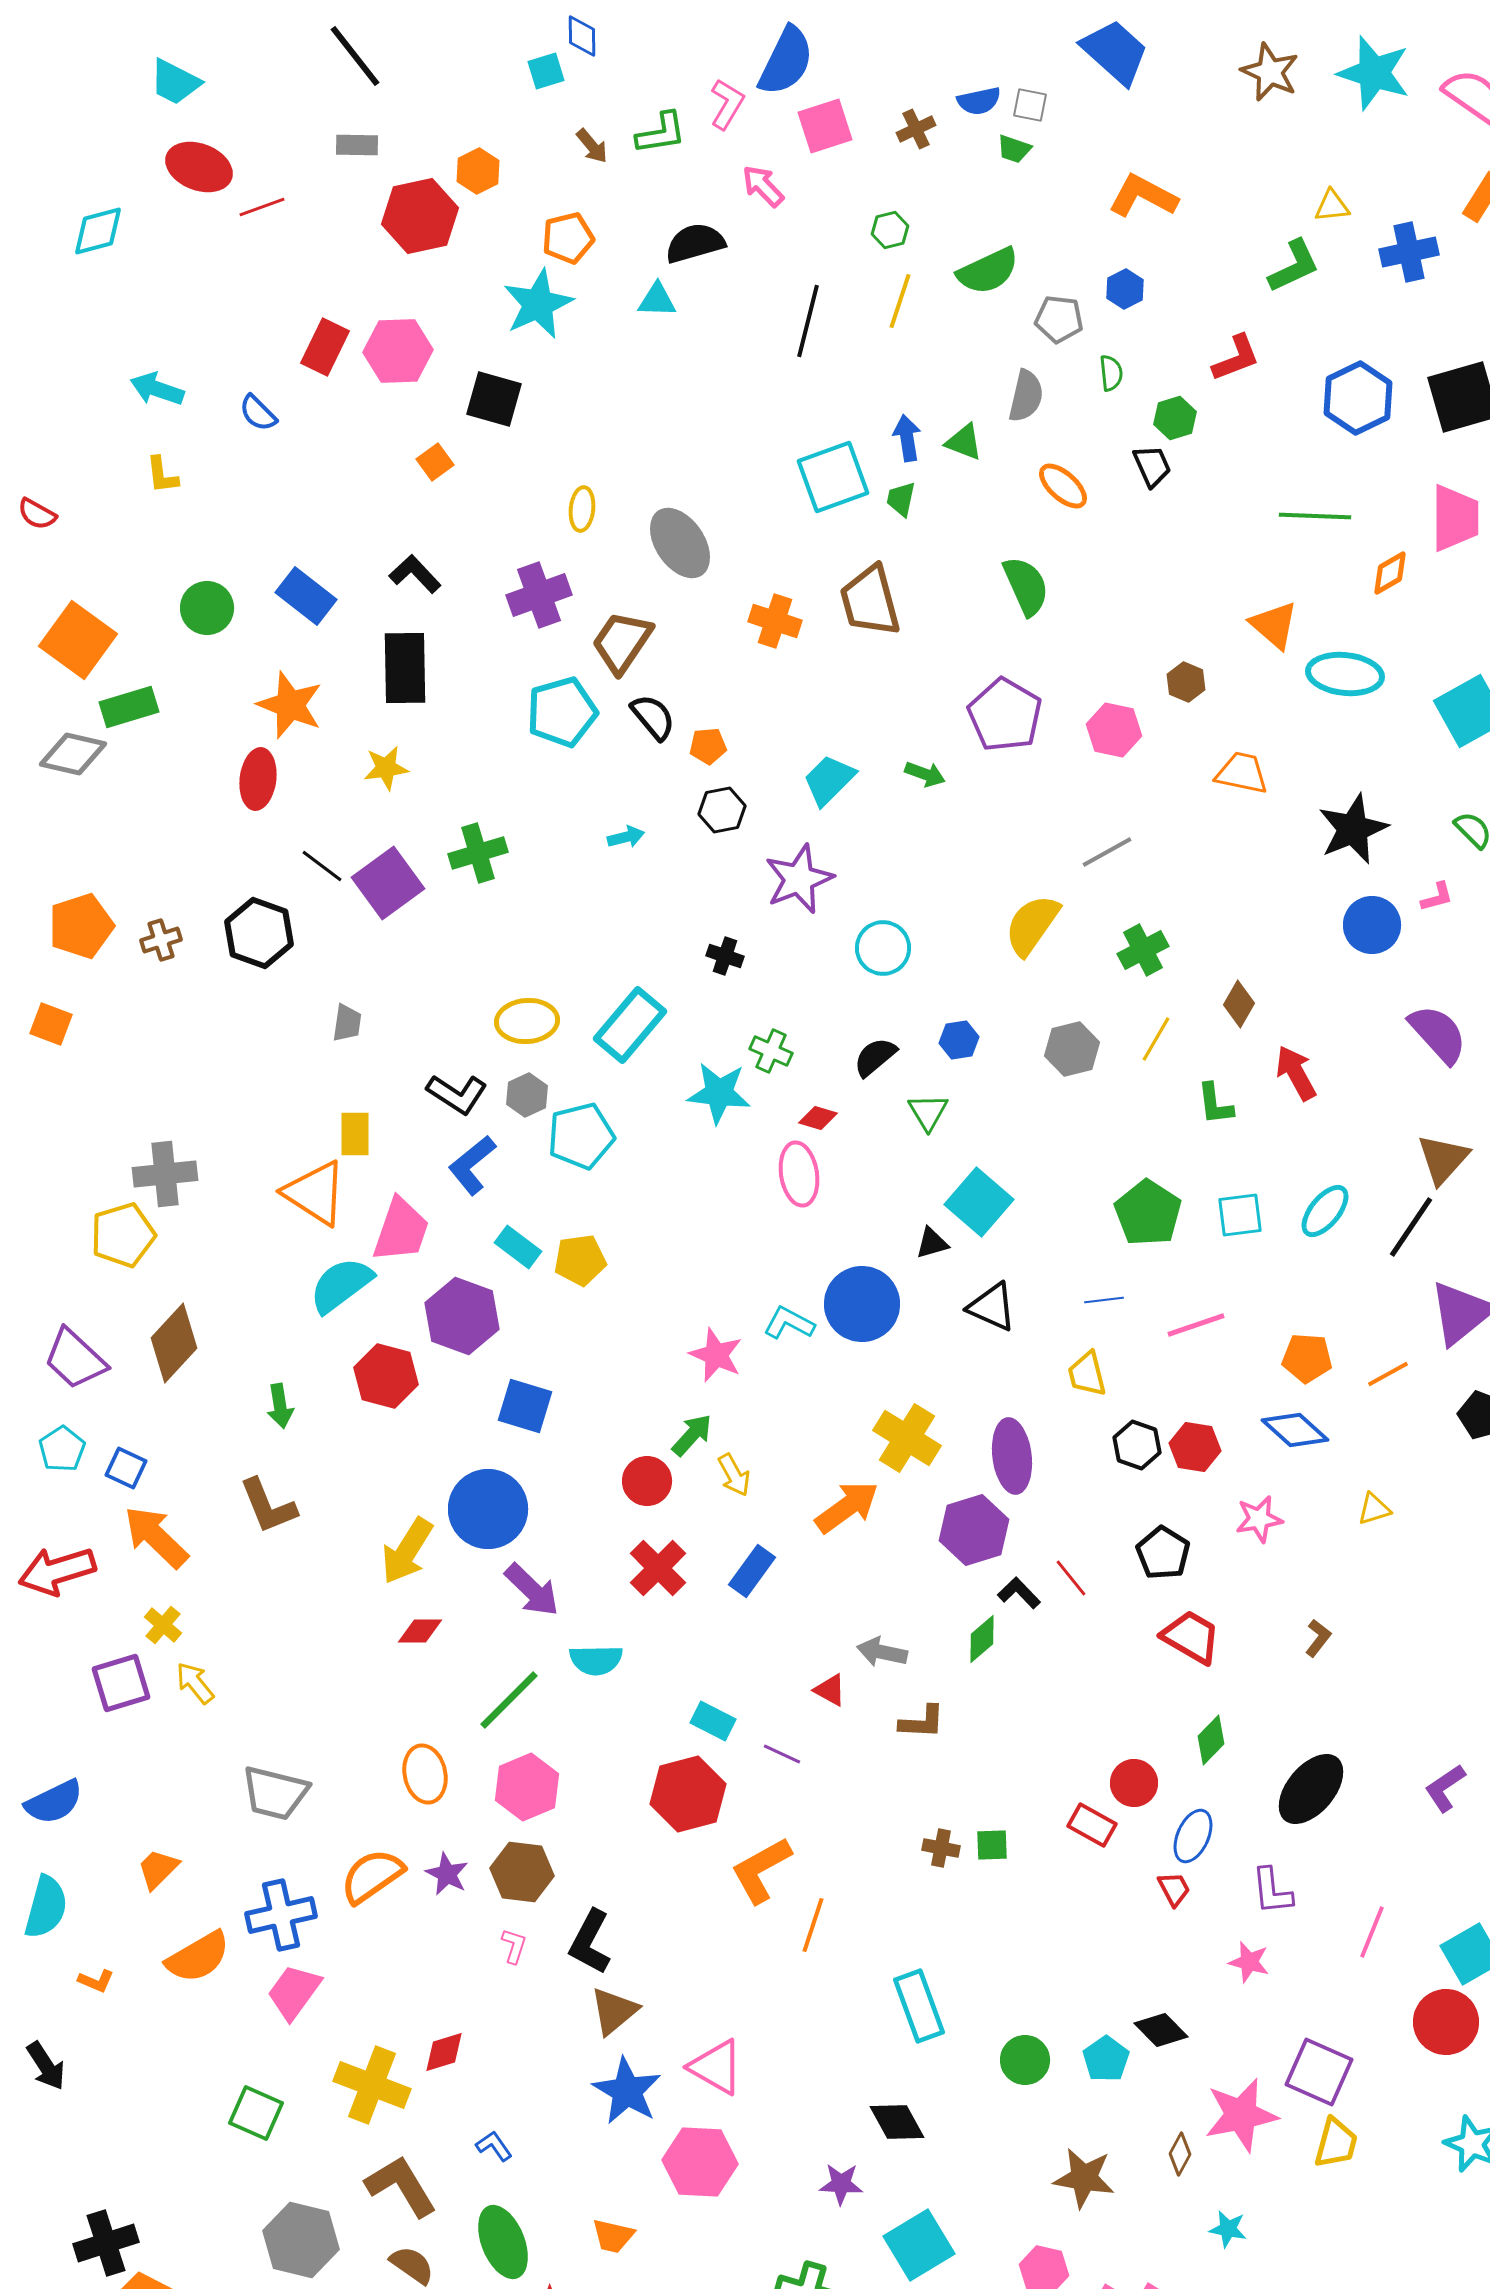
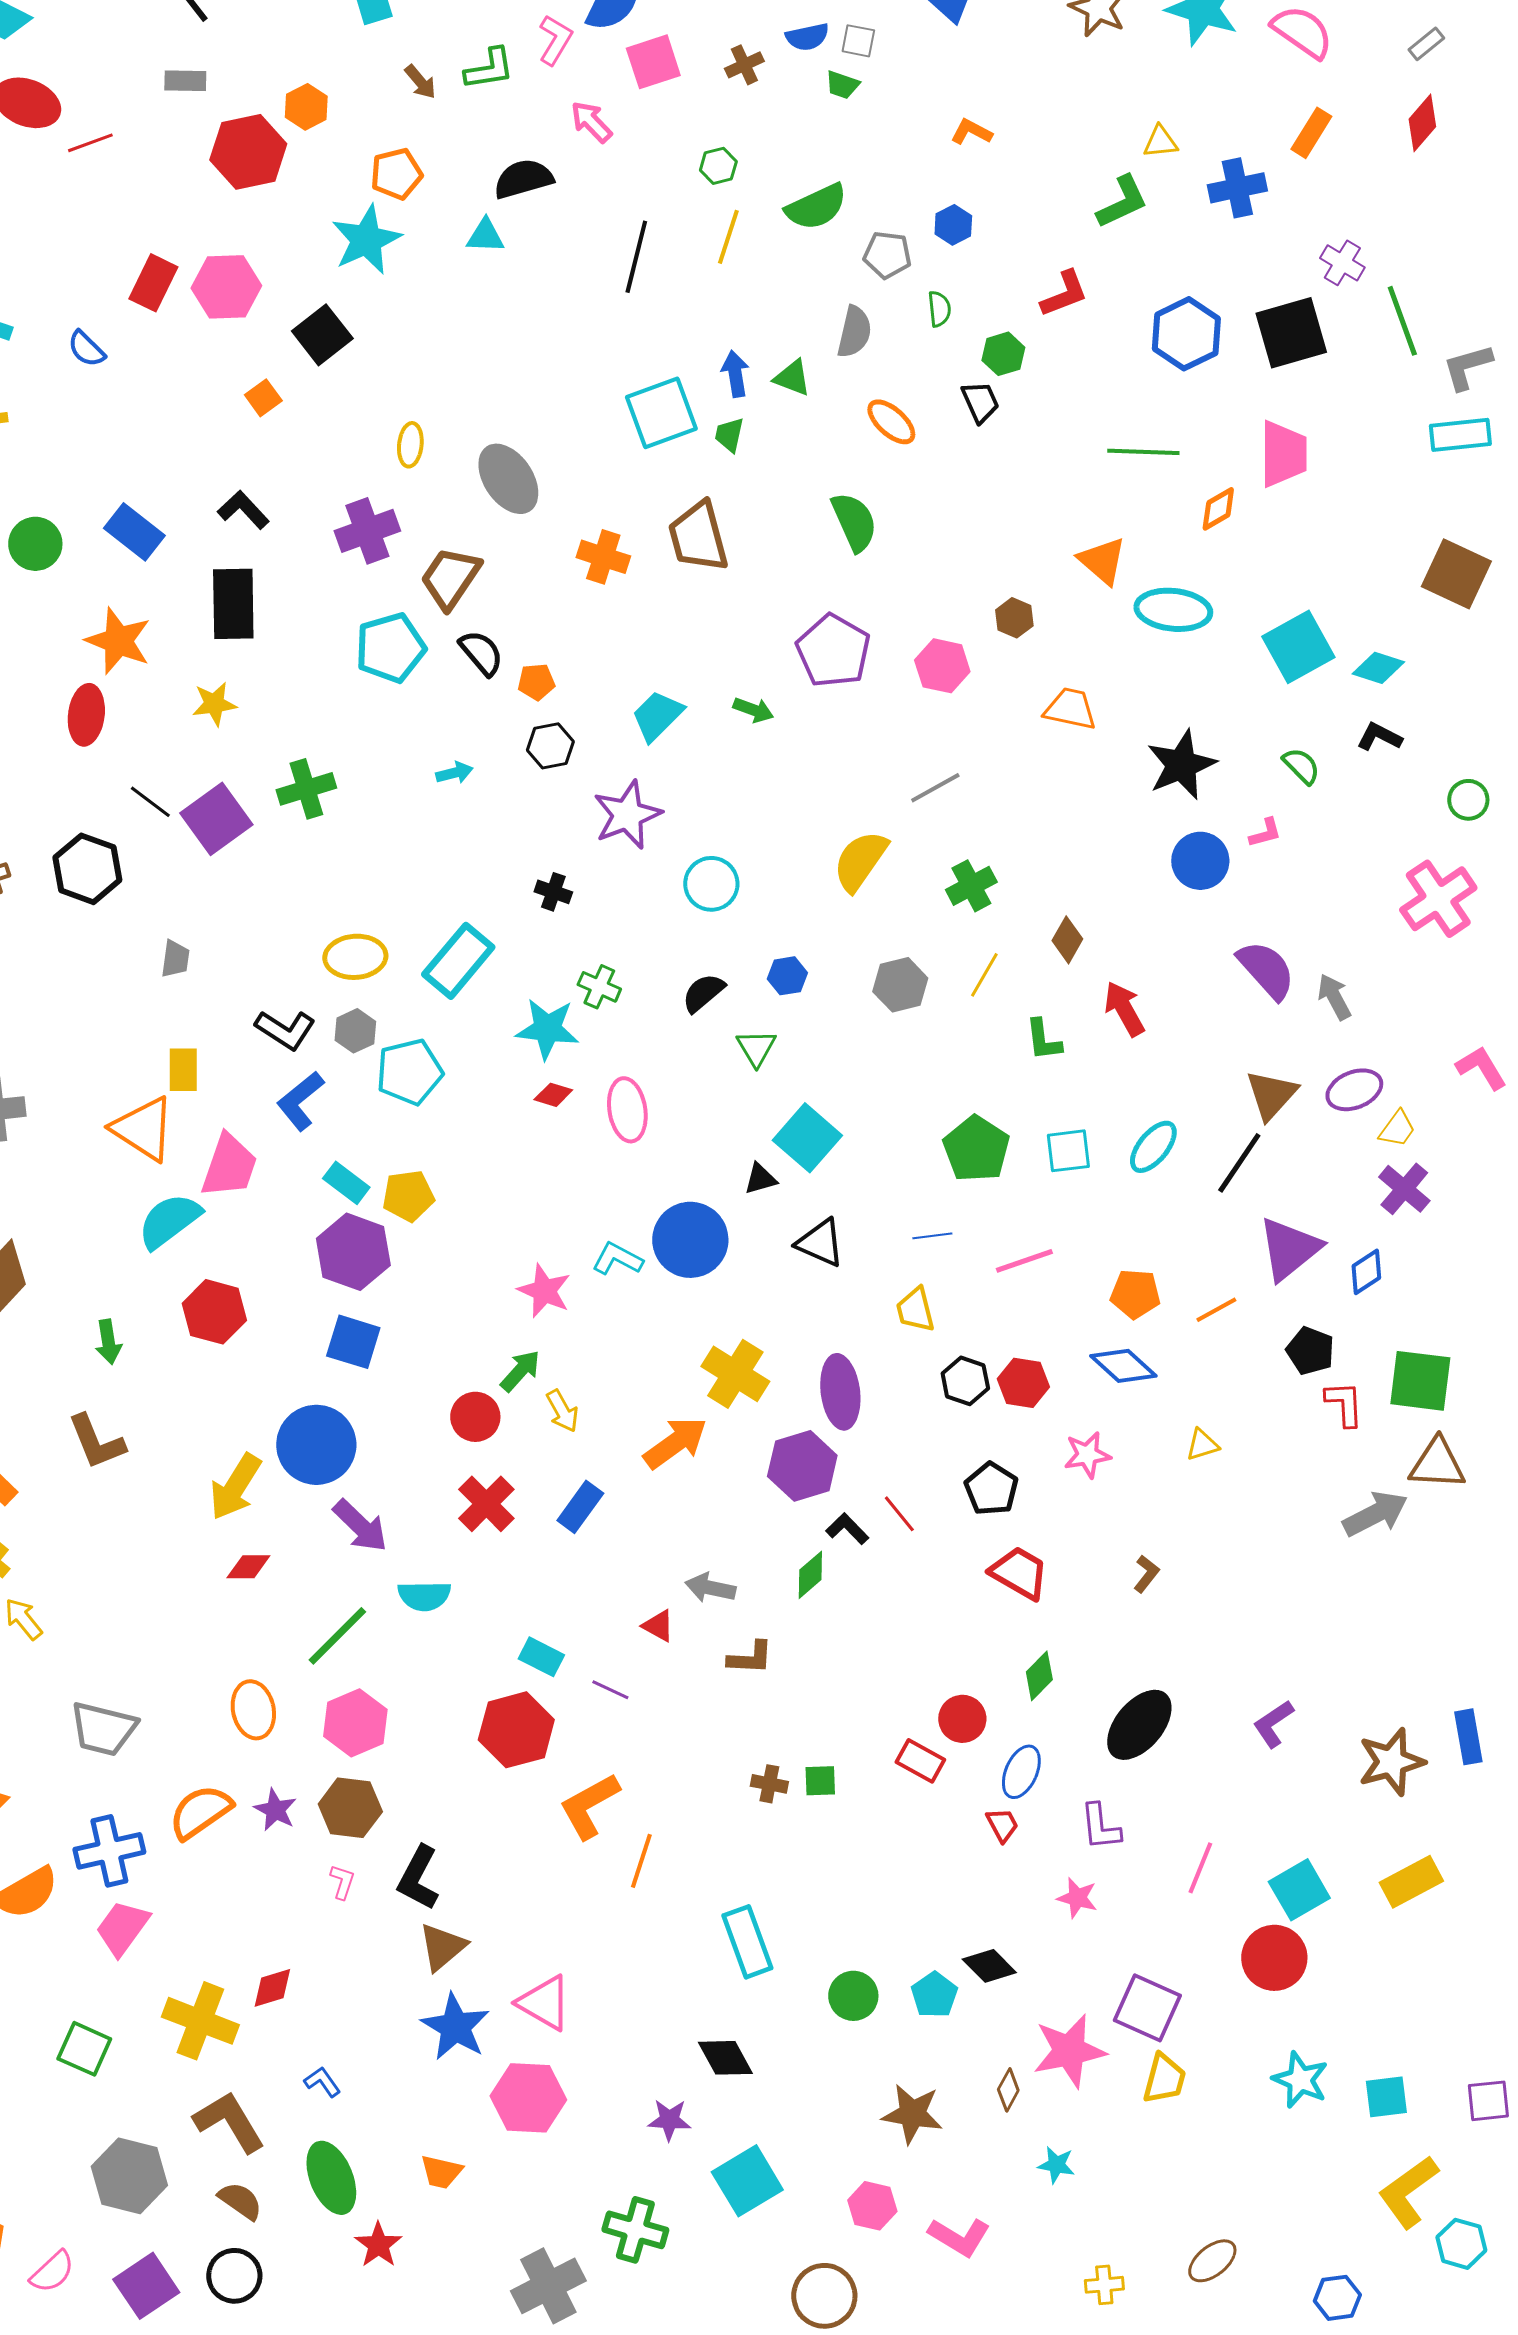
orange L-shape: (1143, 196) -> (971, 132), size x0.6
black square: (494, 399) -> (322, 335), turned 36
red diamond: (818, 1118) -> (553, 1095), moved
purple hexagon: (462, 1316) -> (353, 1252), moved

